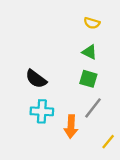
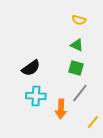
black semicircle: (36, 79) -> (31, 68), turned -72

